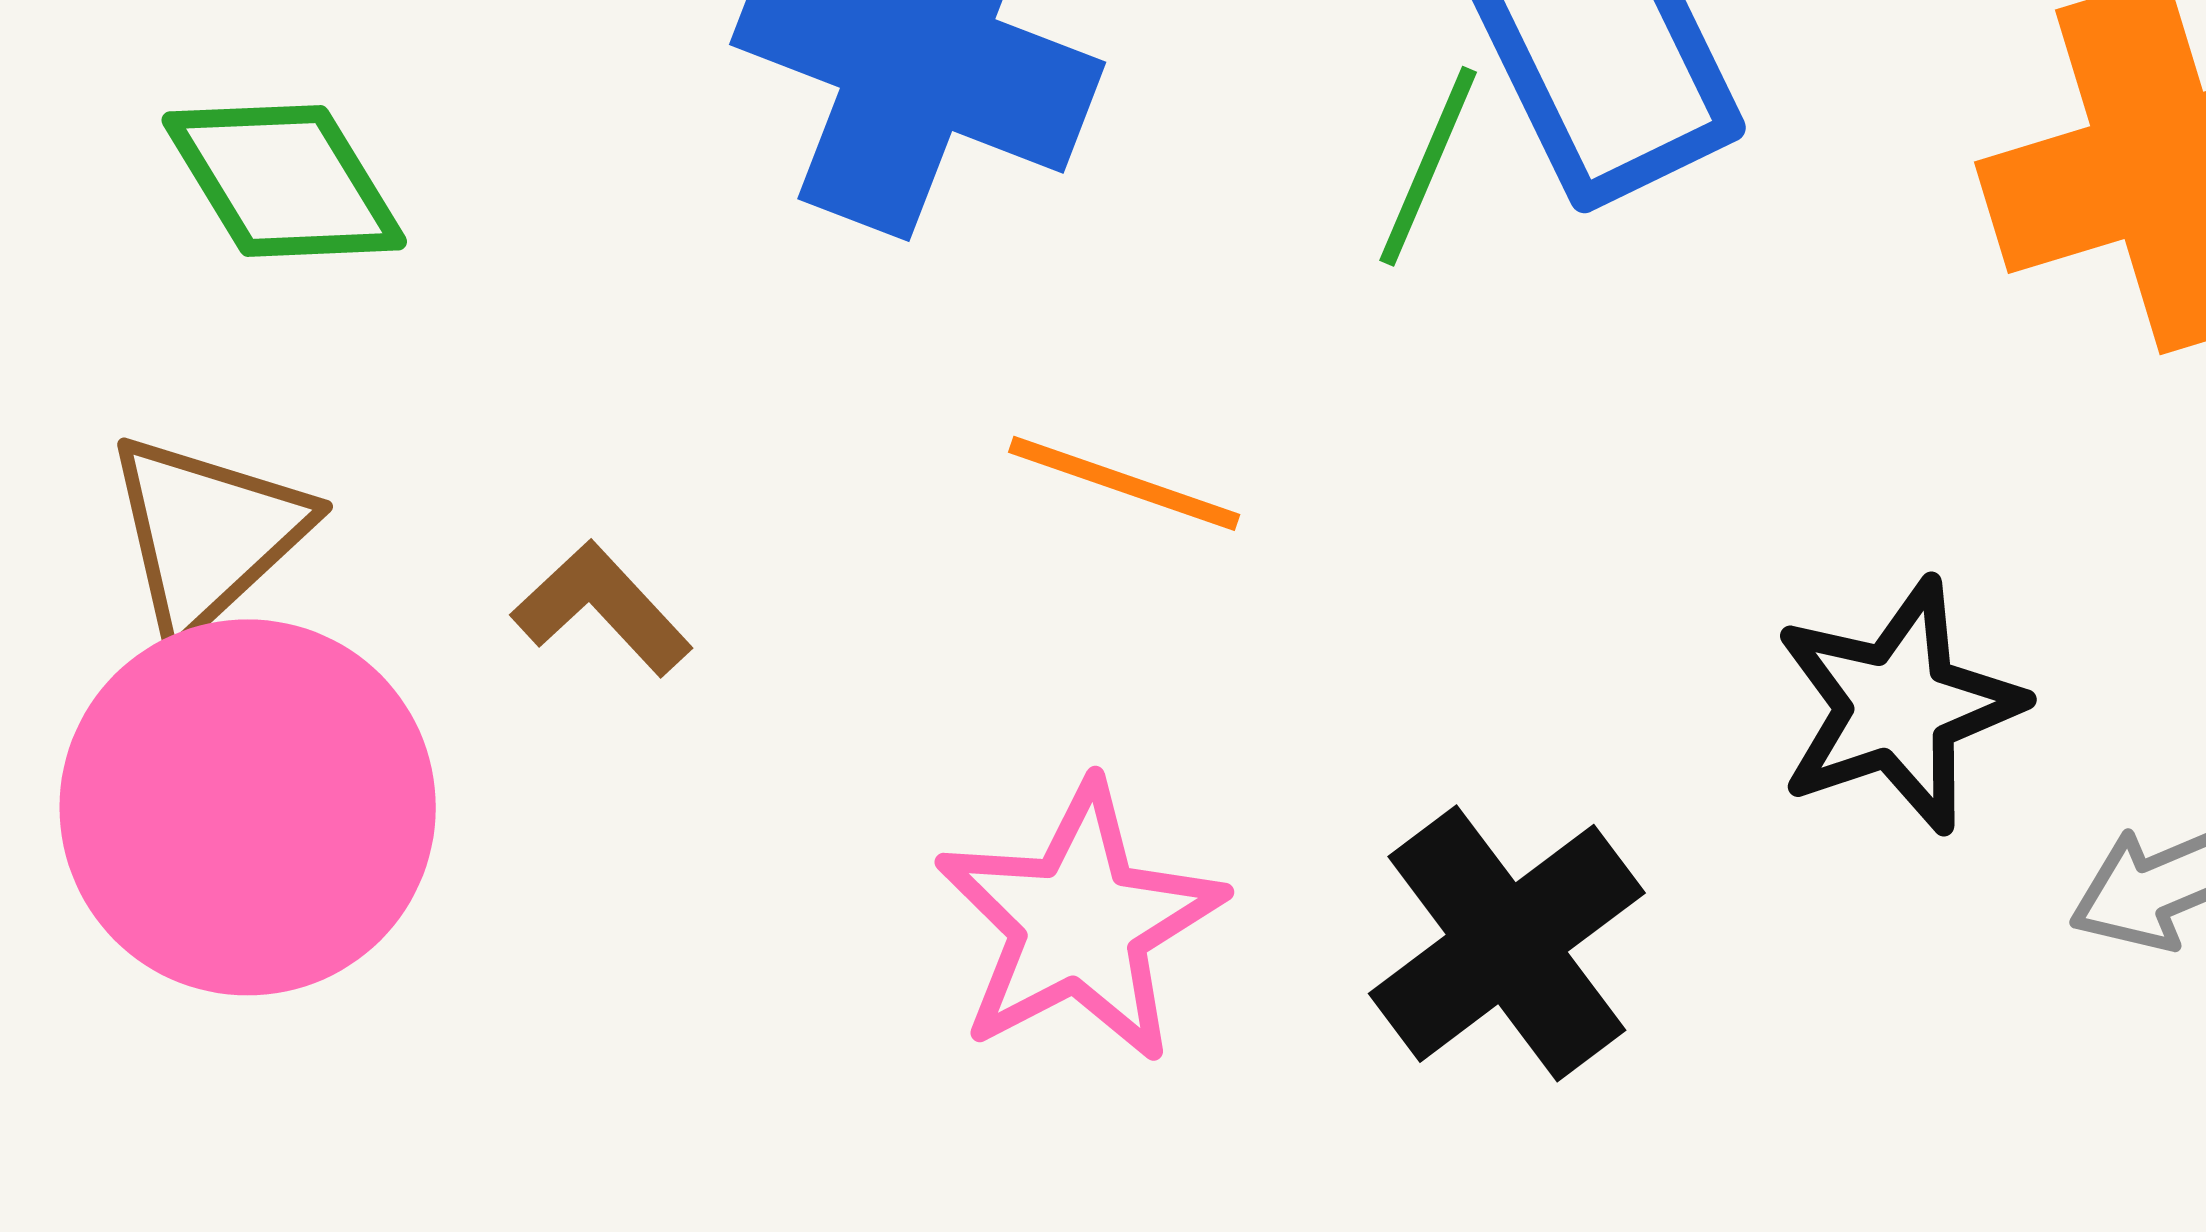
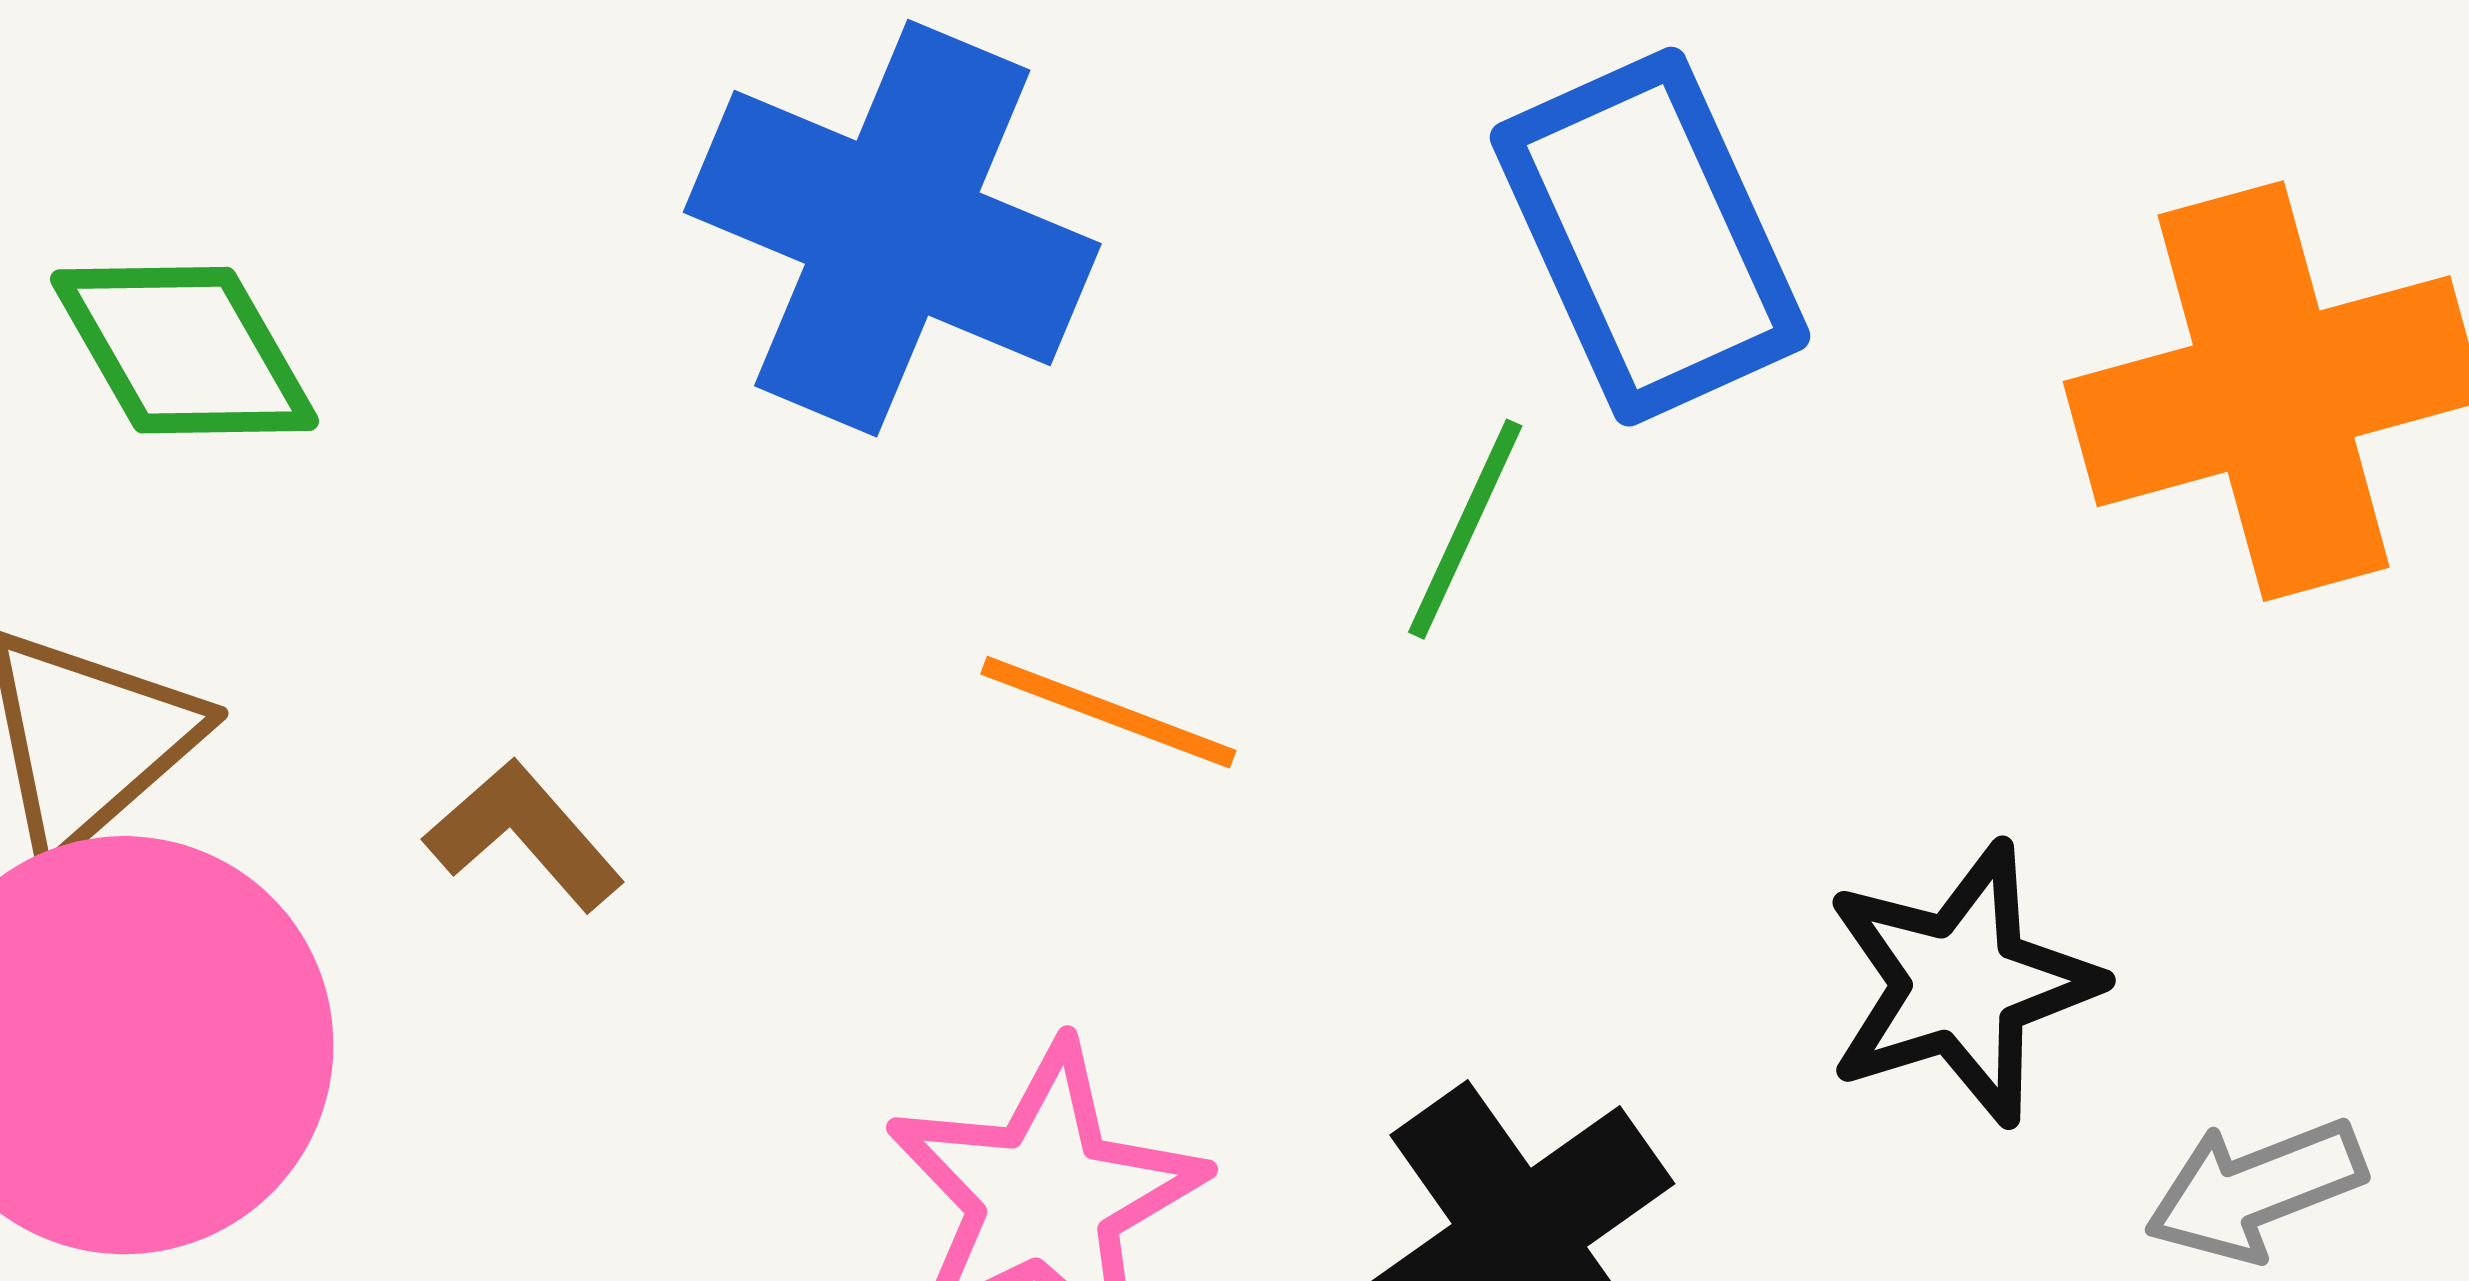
green line: (1428, 166) -> (1465, 529), moved

